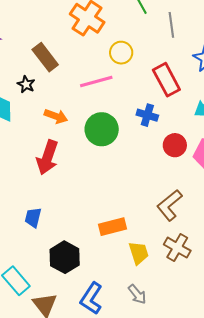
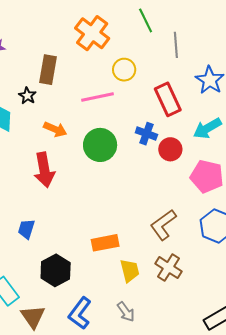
brown rectangle: (45, 57) -> (48, 70), turned 44
red circle: (175, 145) -> (170, 149), moved
red arrow: (47, 157) -> (44, 170), turned -32

